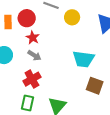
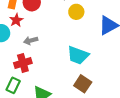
red star: (33, 37) -> (16, 20), moved
gray arrow: (34, 55) -> (31, 40), turned 120

